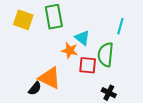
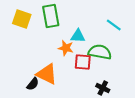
cyan line: (120, 26) -> (114, 25), turned -70
cyan triangle: (82, 38) -> (78, 36), turned -35
green semicircle: (106, 55) -> (100, 52), turned 95

